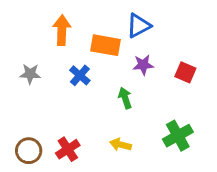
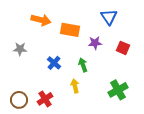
blue triangle: (139, 26) -> (109, 17), moved, turned -36
orange arrow: (62, 30) -> (41, 20), turned 102
blue cross: (80, 75) -> (54, 63), moved
yellow arrow: (121, 145) -> (75, 86), moved, turned 64

